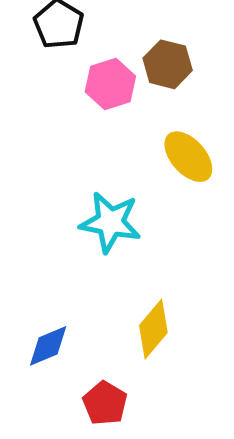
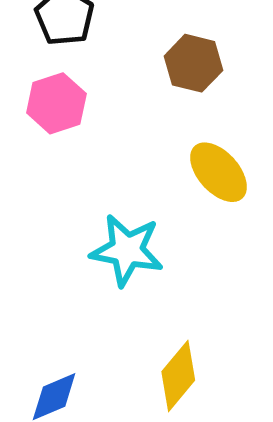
pink hexagon: (110, 84) -> (56, 103), moved

